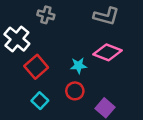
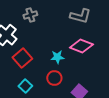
gray cross: (46, 15) -> (30, 15), turned -32

